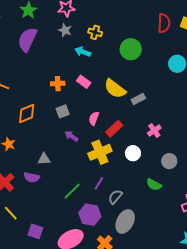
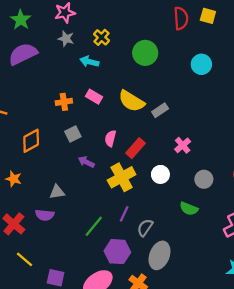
yellow cross: (95, 32) -> (101, 37), turned 32
purple semicircle: (27, 39) -> (23, 54), turned 45

